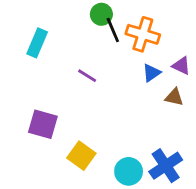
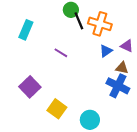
purple square: (43, 124) -> (30, 87), turned 30
blue cross: (166, 166) -> (118, 86), moved, turned -30

